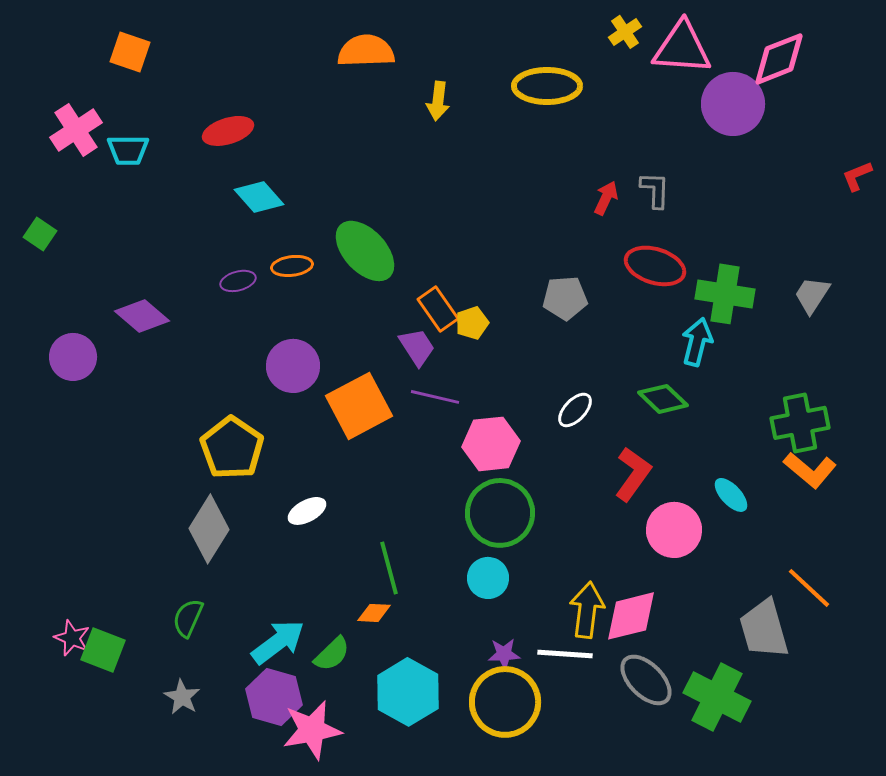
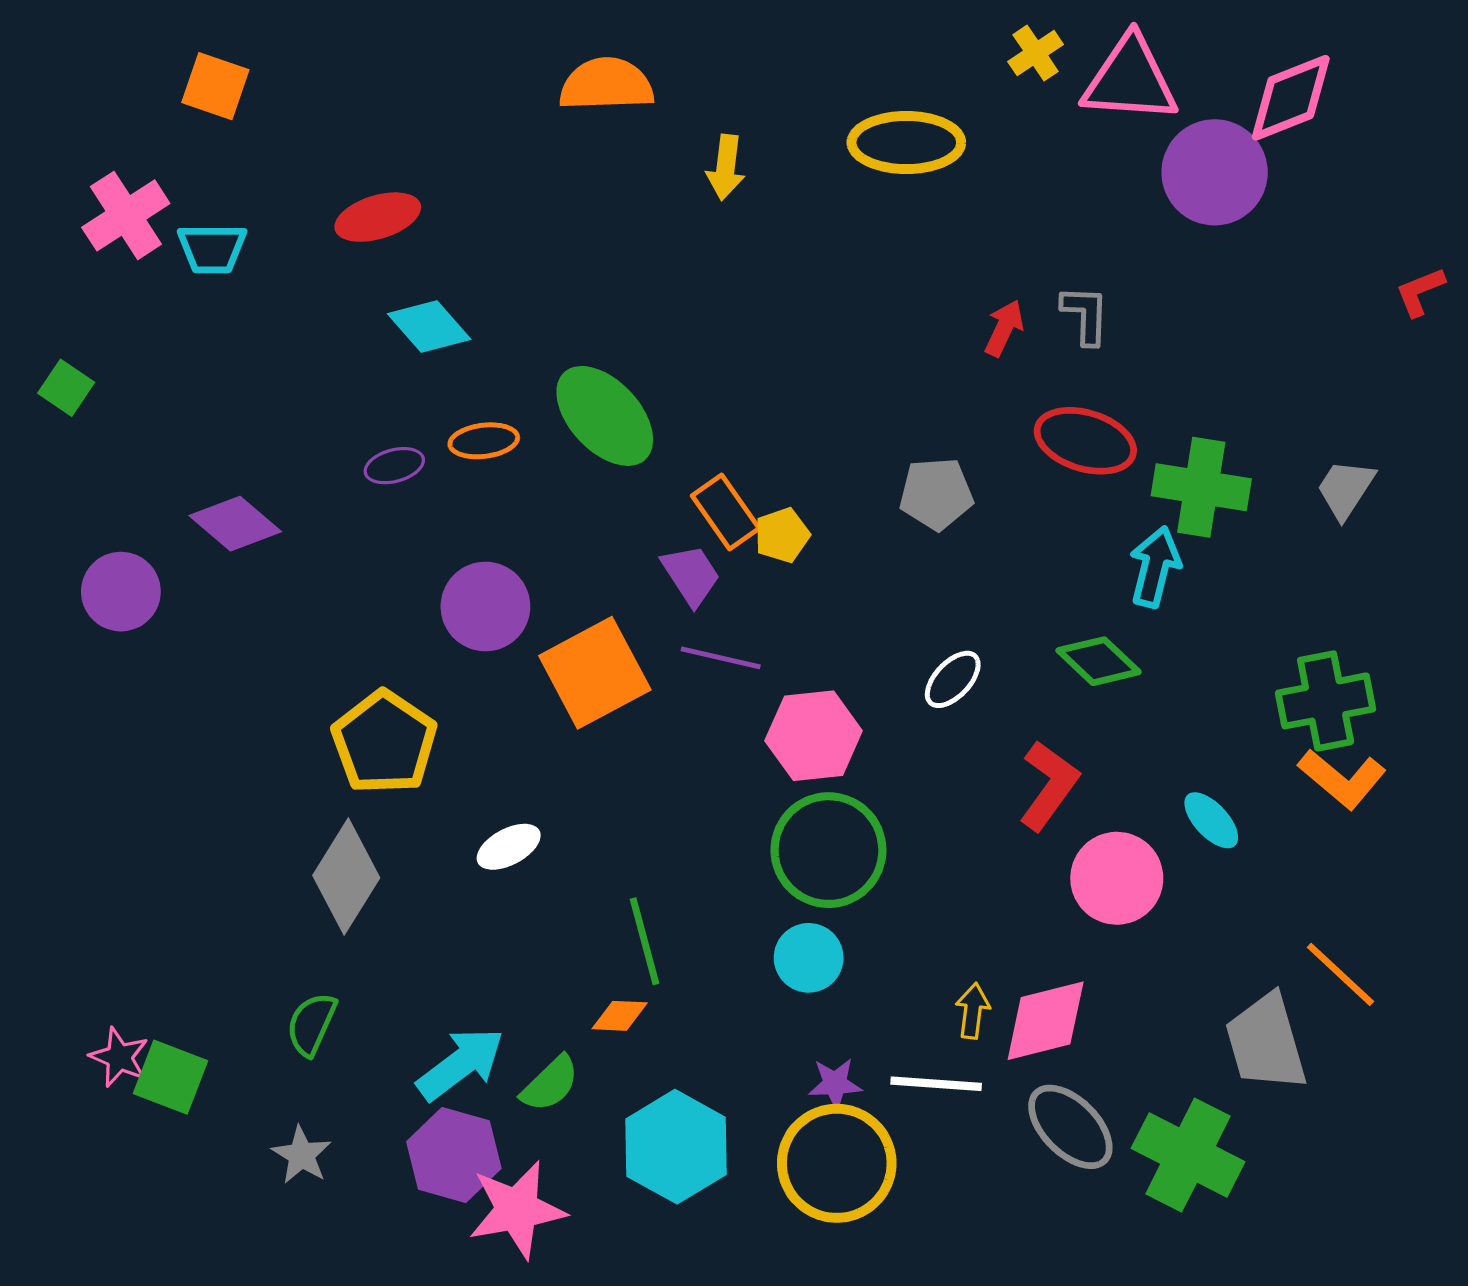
yellow arrow: (587, 610) -> (973, 1011), size x0.6

